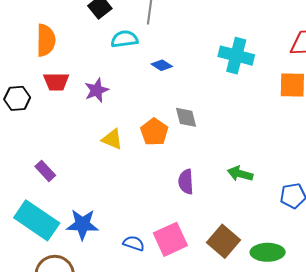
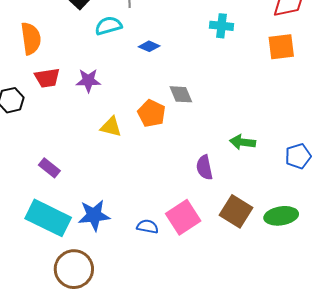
cyan cross: (236, 56) -> (221, 26), size x0.7
purple star: (97, 90) -> (88, 80), turned 30
purple semicircle: (186, 182) -> (204, 167), moved

